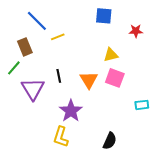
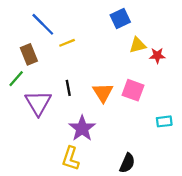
blue square: (104, 16) -> (120, 19), turned -30
red star: (136, 31) -> (157, 56), moved
yellow triangle: (111, 55) -> (138, 45), moved

